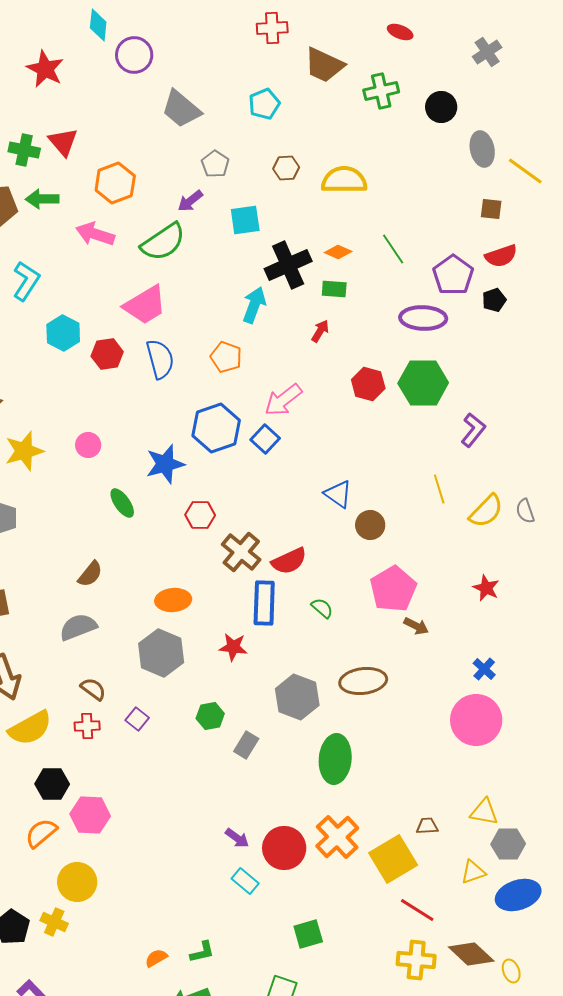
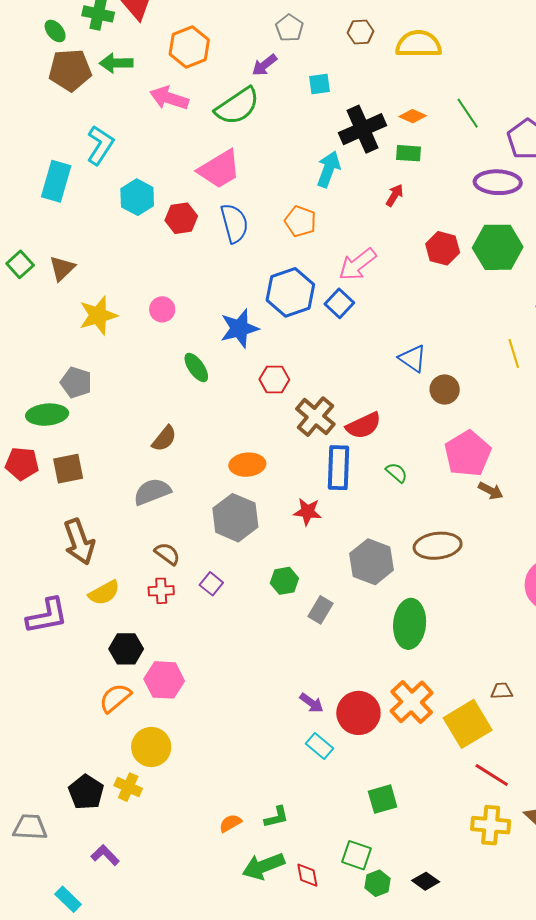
cyan square: (245, 220) -> (319, 84), size x0.7
yellow semicircle: (30, 728) -> (104, 593), size x0.7

